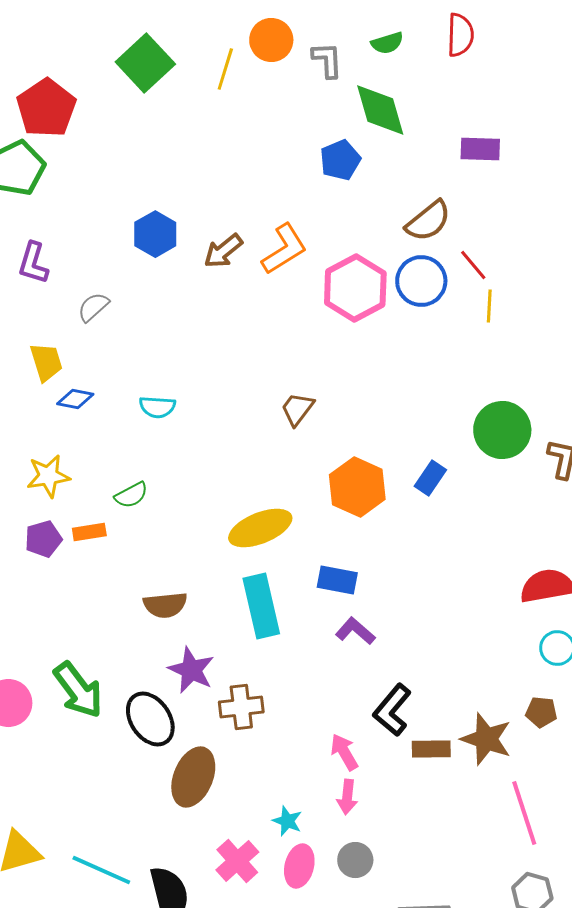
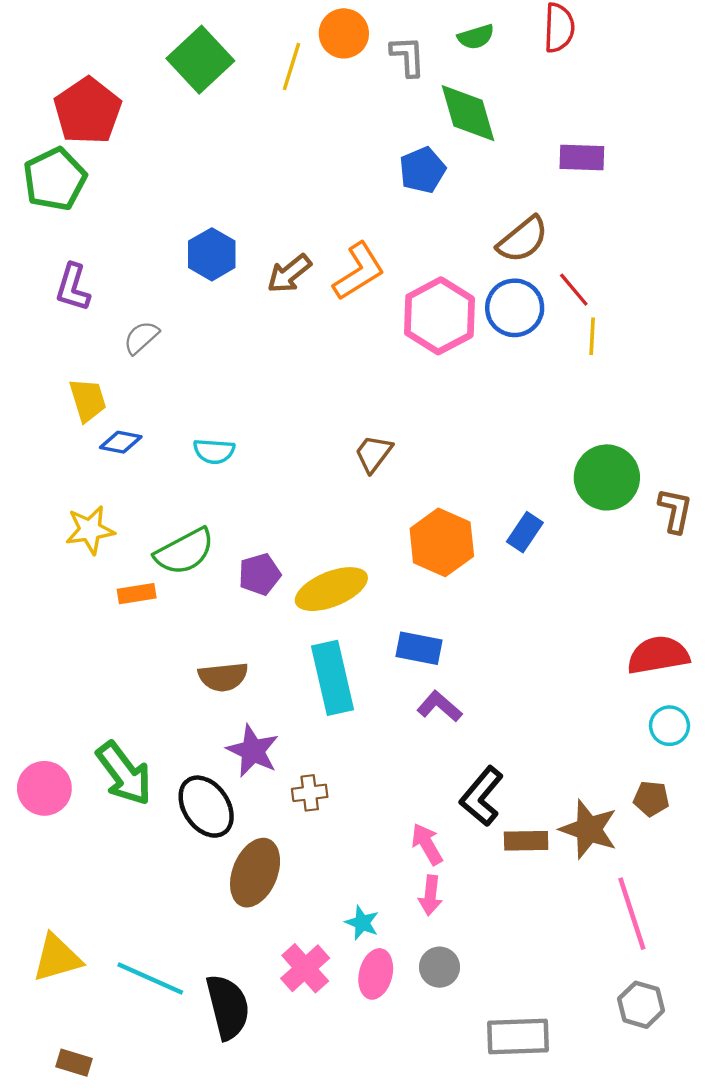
green semicircle: (131, 495) -> (184, 552), size x1.6
purple pentagon: (43, 539) -> (260, 574), moved
brown cross: (241, 707) -> (310, 793), size x0.7

